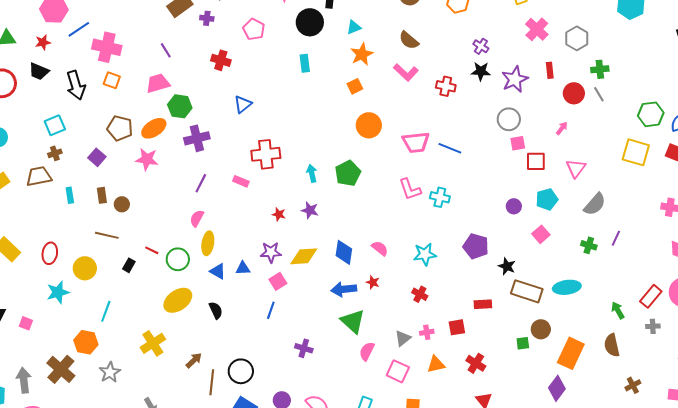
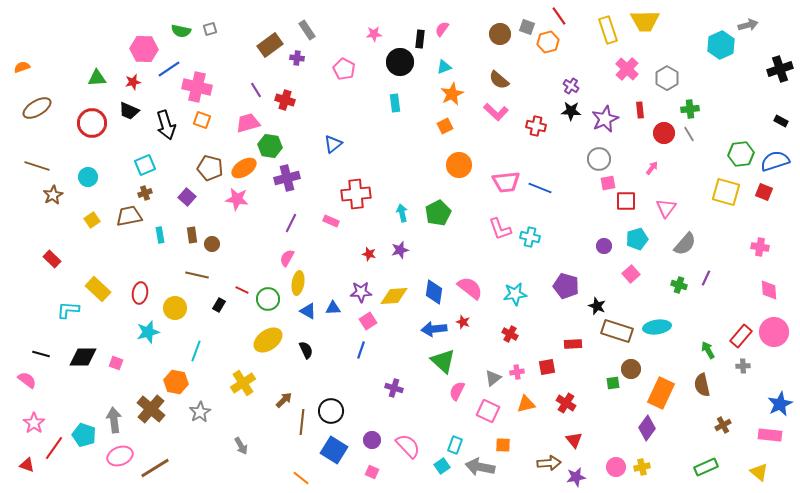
red cross: (221, 60) -> (285, 100), moved
purple star: (310, 210) -> (400, 250), turned -30
pink semicircle: (380, 248) -> (470, 288), size x1.5

